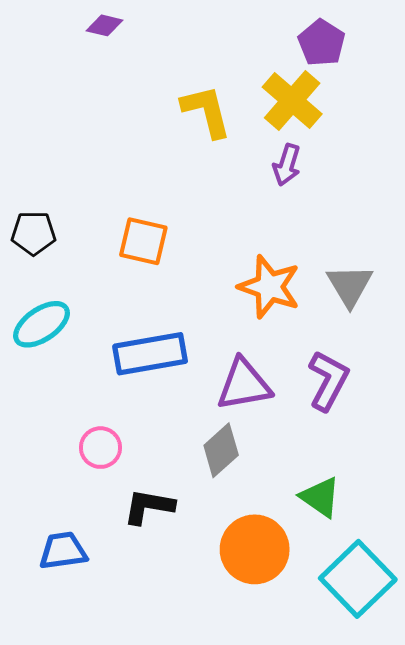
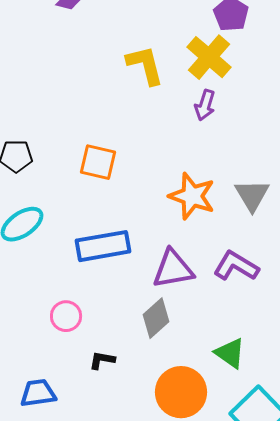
purple L-shape: (328, 381) -> (236, 266), turned -87
black L-shape: (149, 507) -> (102, 360), size x0.7

